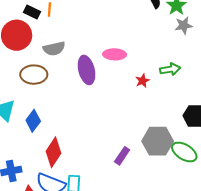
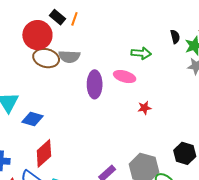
green arrow: (170, 69) -> (141, 53), moved
brown ellipse: (34, 75) -> (46, 58), moved
blue diamond: (33, 121) -> (33, 119), turned 55

